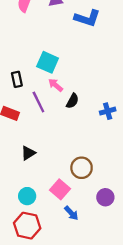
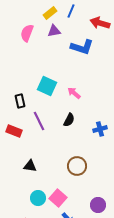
pink arrow: (55, 85) -> (74, 93), moved
black triangle: (28, 153) -> (30, 166), turned 40
brown circle: (82, 168) -> (77, 166), moved
cyan circle: (27, 196) -> (38, 198), moved

